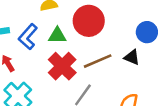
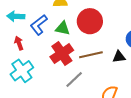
black triangle: (132, 57) -> (119, 57), turned -40

